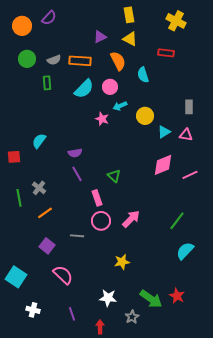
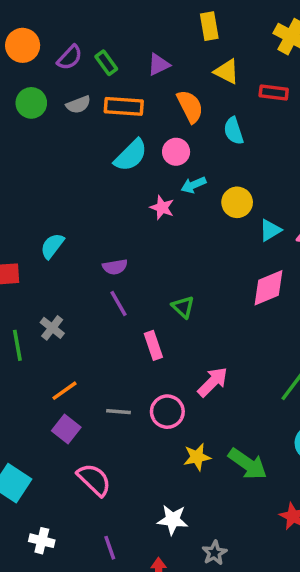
purple semicircle: (49, 18) -> (70, 58), moved
yellow triangle: (130, 39) -> (227, 72), moved
green rectangle: (47, 83) -> (106, 63), moved, turned -32
orange line: (45, 213) -> (64, 391), moved
pink circle: (101, 221) -> (167, 412), moved
green arrow: (151, 299) -> (248, 464), moved

